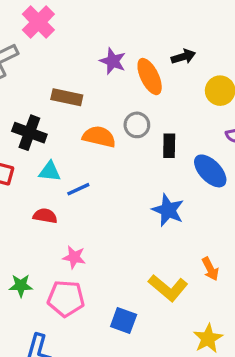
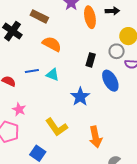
gray circle: (137, 125) -> (117, 51), moved
cyan triangle: (50, 171) -> (53, 75), moved
orange arrow: (210, 269) -> (95, 137), size x1.5
yellow L-shape: (168, 288) -> (57, 127), moved

